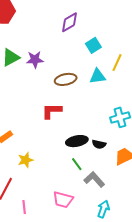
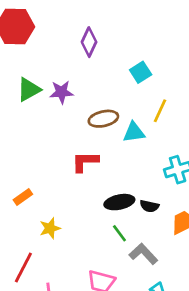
purple diamond: (69, 22) -> (89, 42), moved, turned -35
yellow line: (117, 63) -> (160, 111), moved
cyan triangle: (97, 76) -> (134, 132), moved

